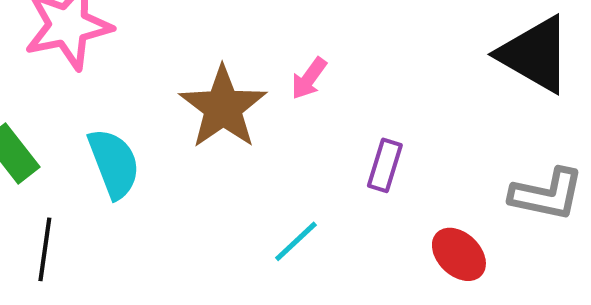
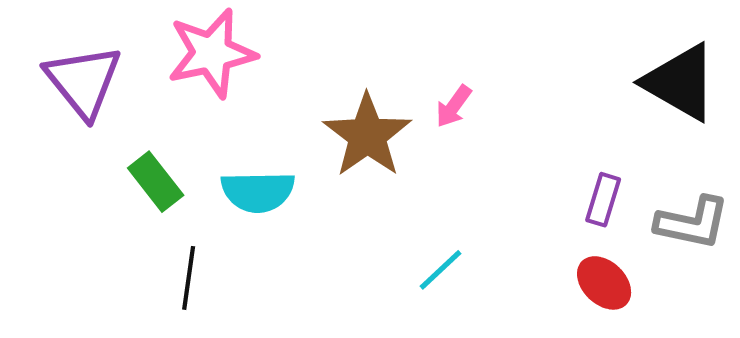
cyan semicircle: (114, 163) -> (258, 192), turned 110
purple rectangle: (385, 165) -> (603, 200), moved

